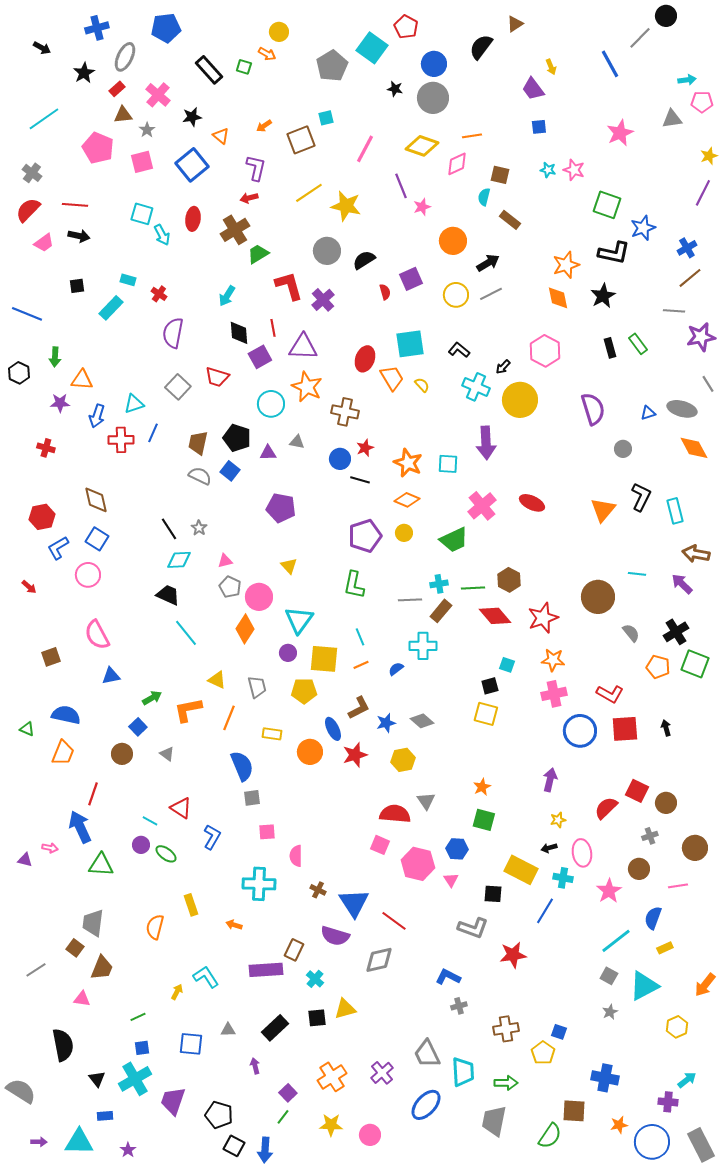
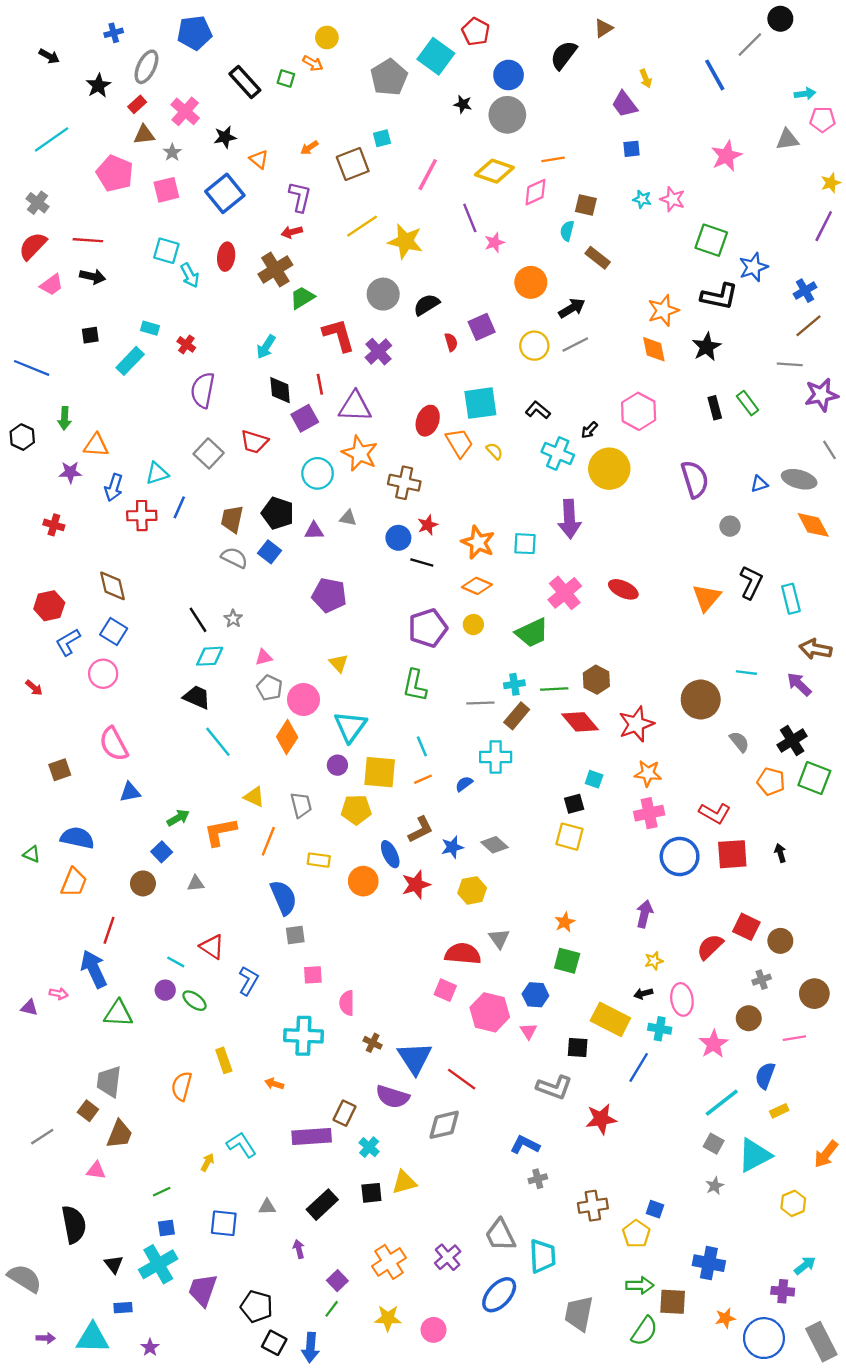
blue cross: (97, 28) -> (114, 33), size x0.7
gray triangle: (167, 754) -> (196, 883), turned -42
green arrow: (506, 1083) -> (640, 1285), moved

